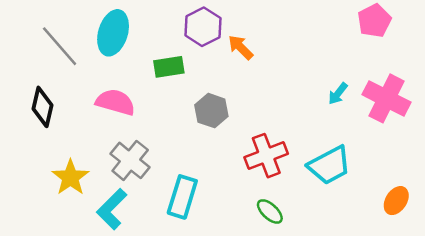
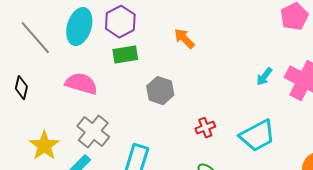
purple hexagon: (203, 27) -> (120, 22), moved
black diamond: (43, 107) -> (21, 88), size x0.7
red cross: (266, 156) -> (205, 128), size x0.6

